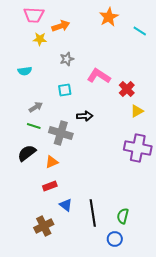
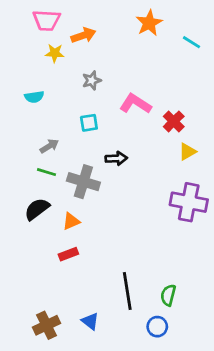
blue triangle: (66, 205) -> (90, 321), moved
brown cross: (44, 226) -> (47, 325), moved

